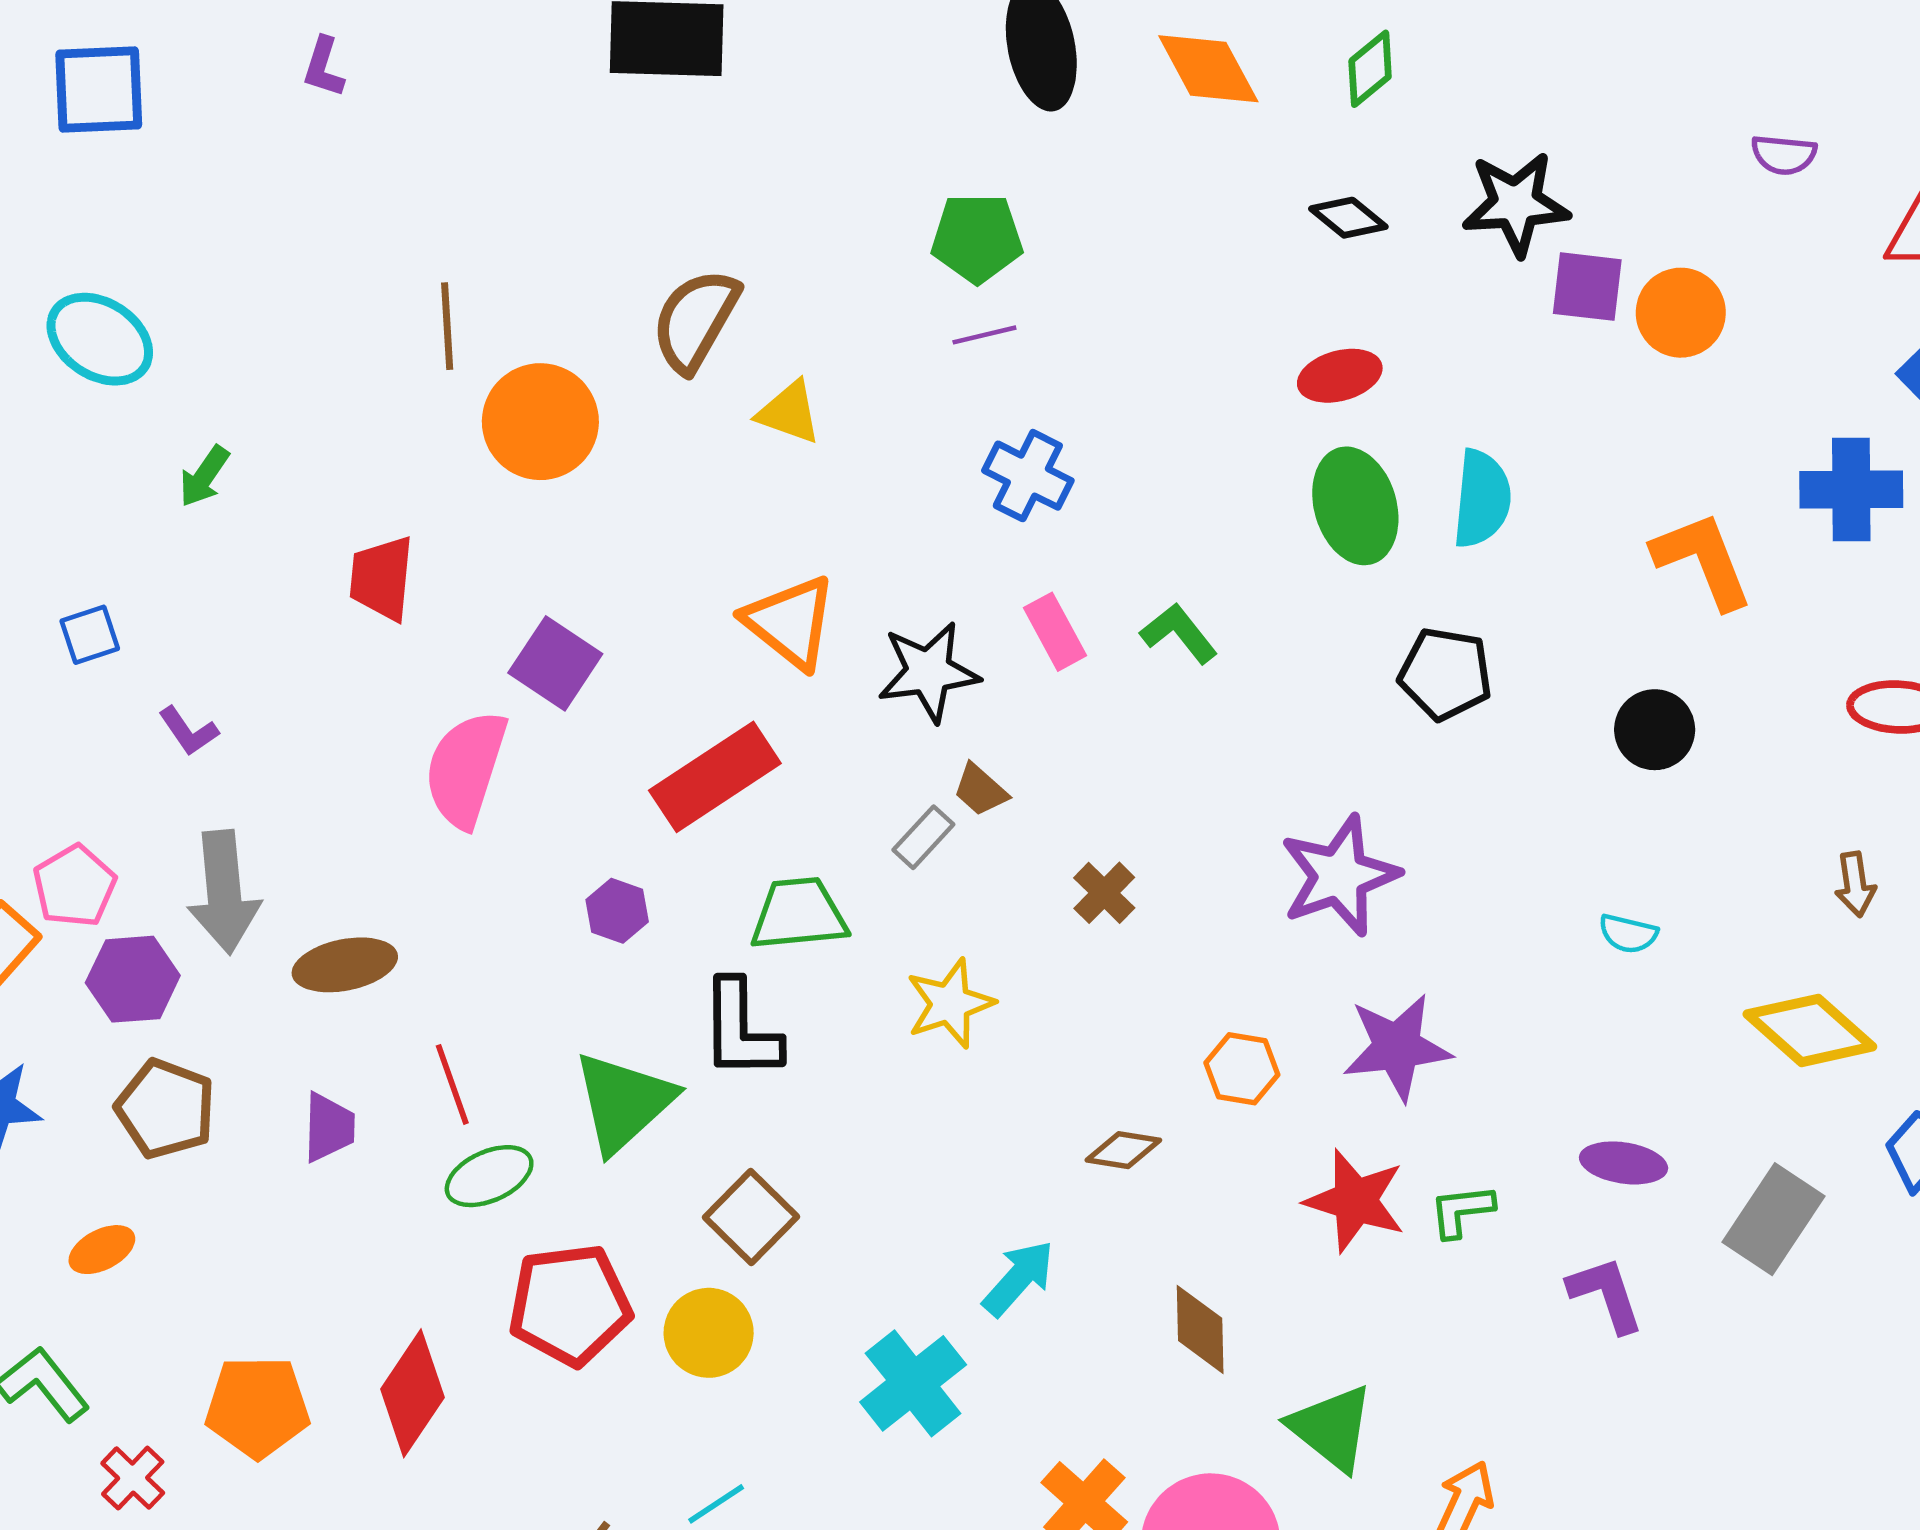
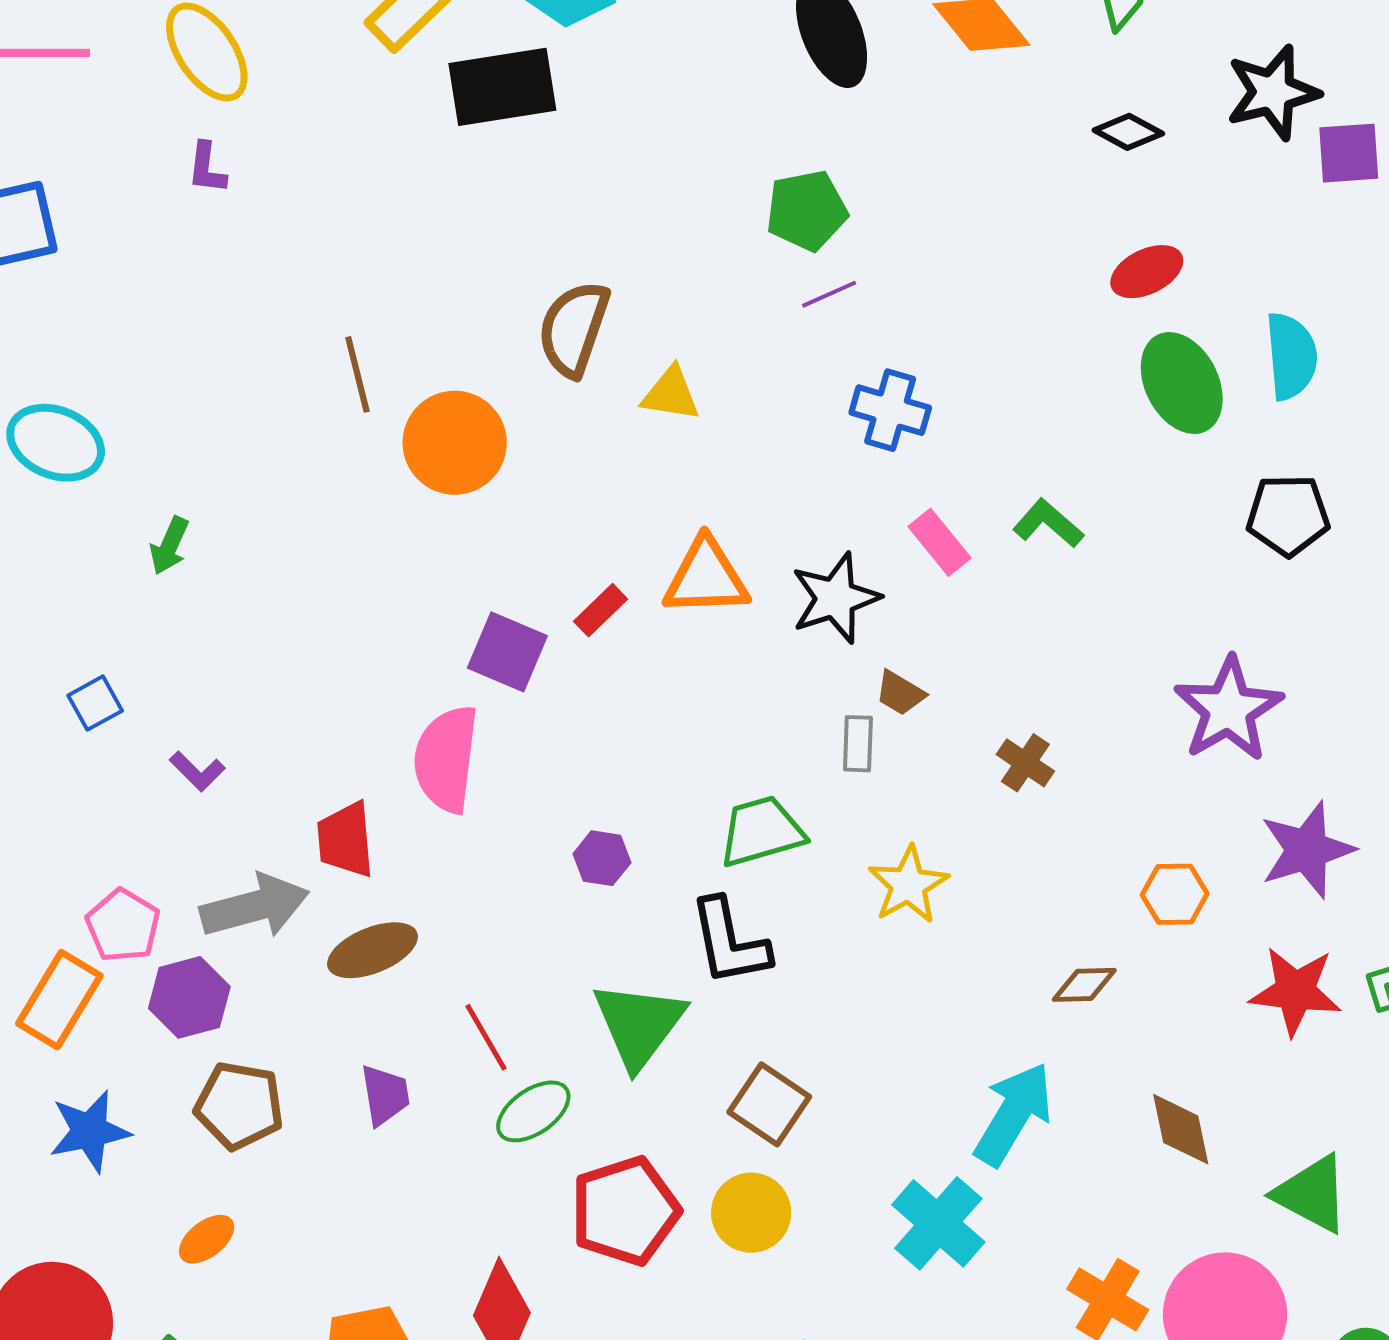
red trapezoid: (382, 578) -> (346, 840), moved
orange triangle: (790, 622) -> (706, 577), turned -30
red rectangle: (715, 777) -> (601, 610), moved, size x0.5
gray rectangle: (923, 837) -> (858, 744), turned -30
gray arrow: (224, 892) -> (255, 906), turned -89
cyan arrow: (1019, 1278) -> (1013, 1114), size x1.4

